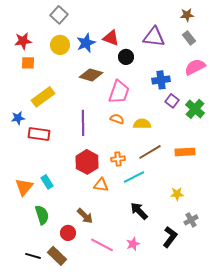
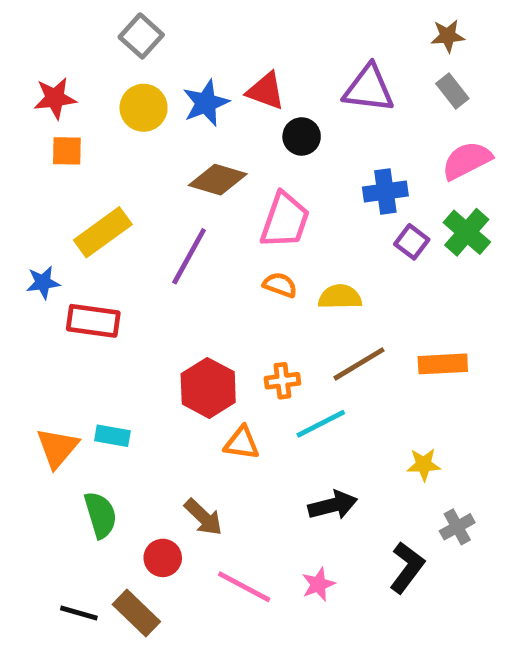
green cross: (195, 109) -> (467, 232), moved
purple line: (83, 123) -> (189, 256), moved, turned 30
cyan rectangle: (47, 182) -> (112, 436), turned -48
black arrow: (139, 211) -> (333, 505), turned 120

